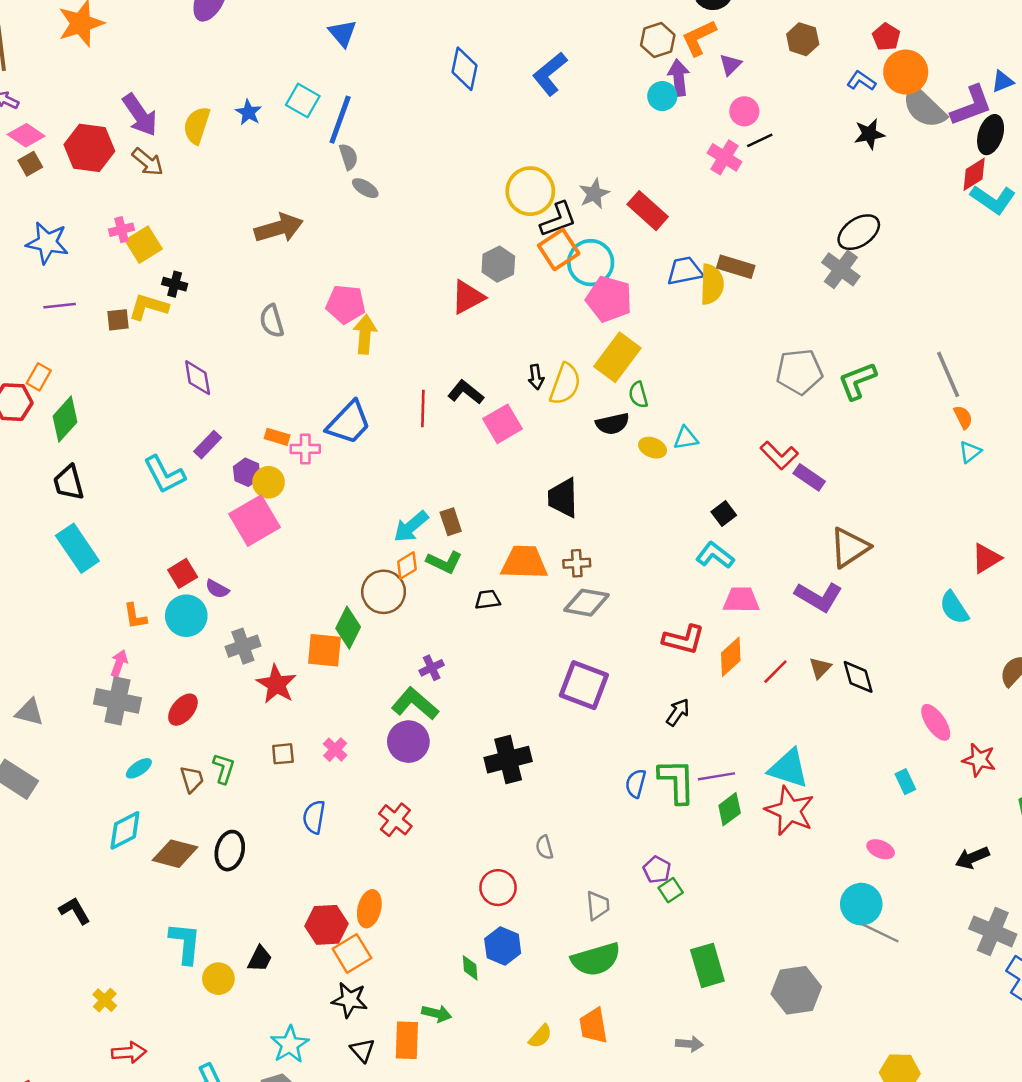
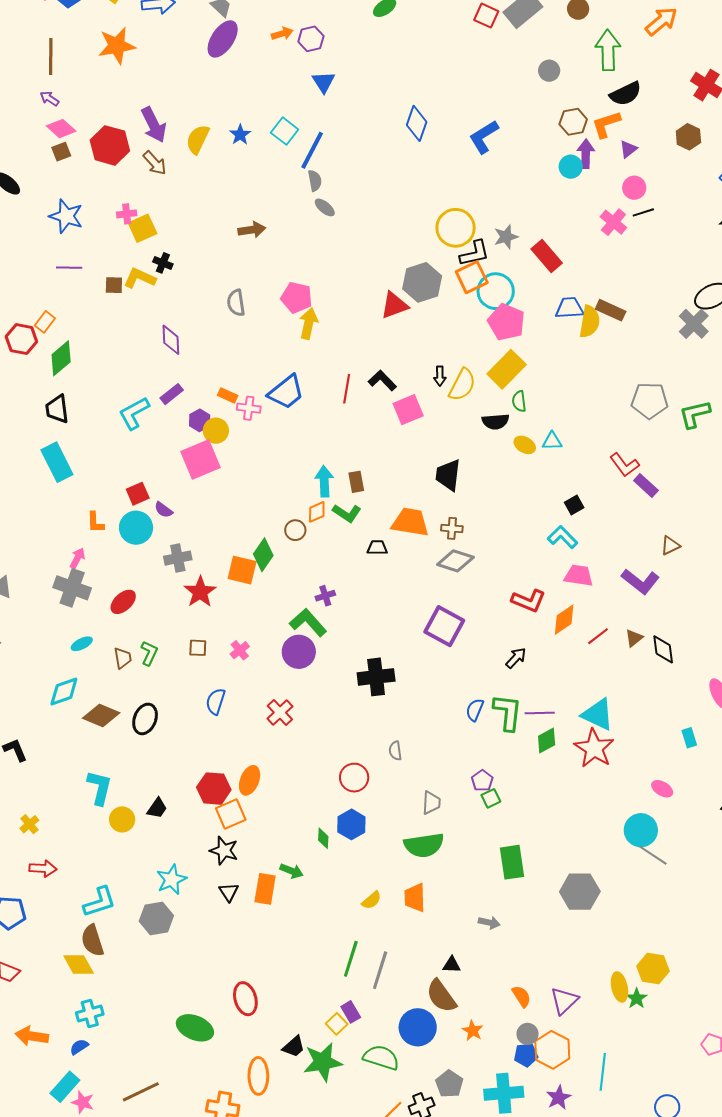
brown arrow: (279, 228) -> (252, 230), size x0.7
gray hexagon: (498, 264) -> (422, 282), size x1.4
cyan L-shape: (164, 475) -> (134, 413), turned 81
cyan arrow: (411, 527) -> (324, 481), turned 120
brown triangle: (849, 547) -> (670, 546), size x0.6
brown circle: (384, 592) -> (295, 530), size x0.6

